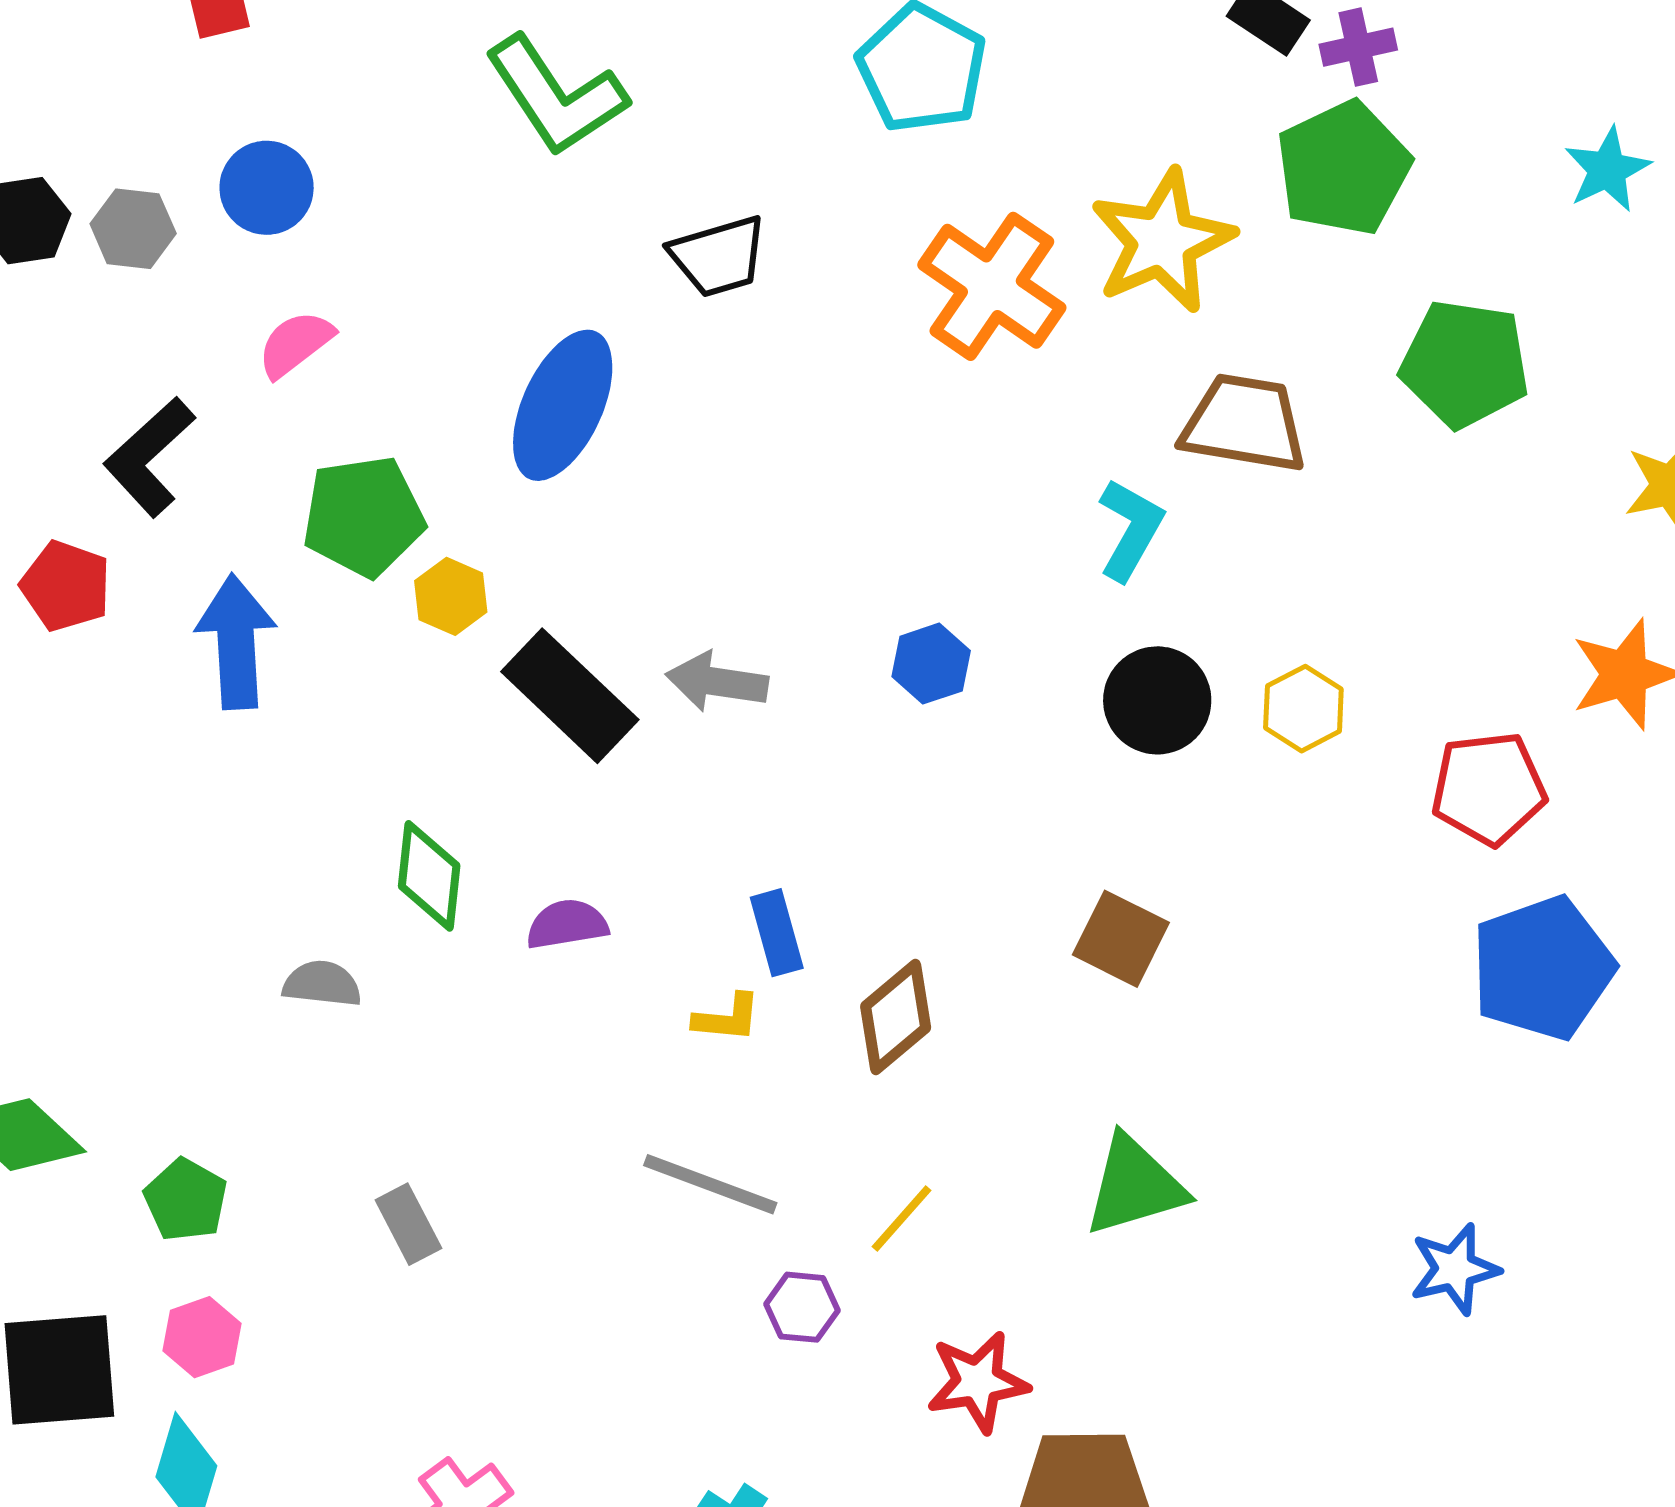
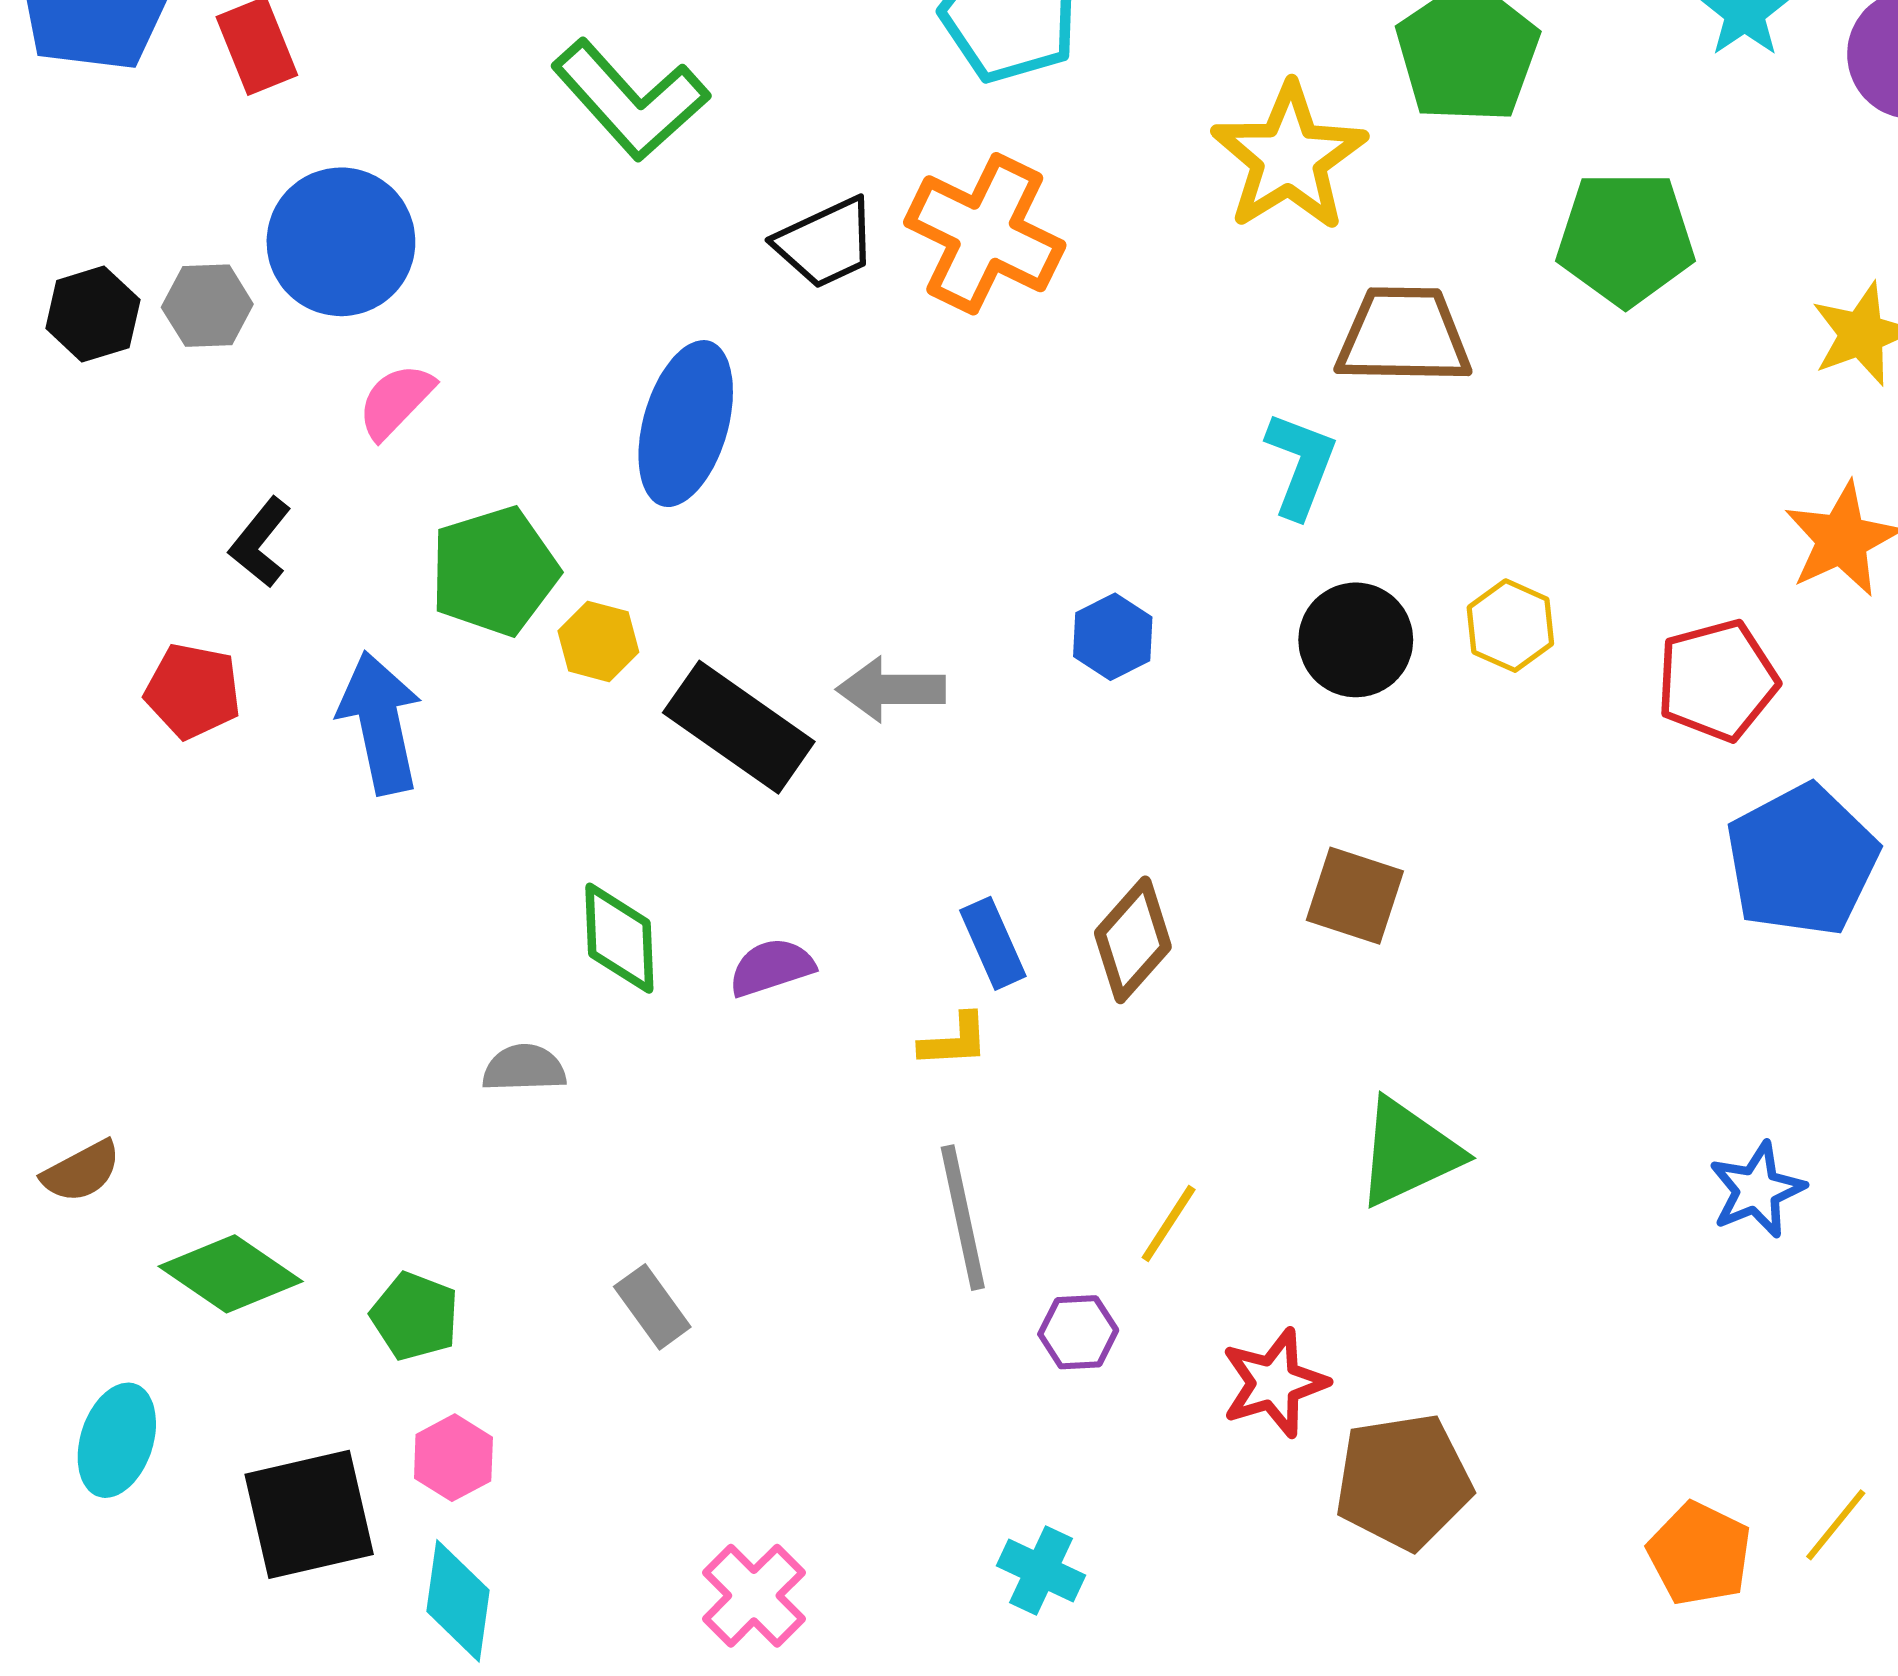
blue circle: (267, 188) -> (341, 242), size x1.5
orange cross: (992, 286) -> (985, 234), moved
black L-shape: (149, 457) -> (260, 542), size x0.7
brown diamond: (896, 1017) -> (1133, 940), moved
gray line: (710, 1184) -> (963, 1218), turned 66

